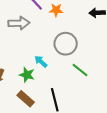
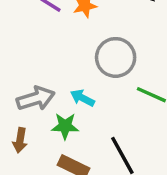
gray arrow: (19, 23) -> (36, 98), moved

